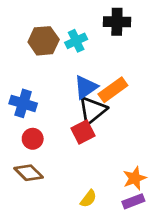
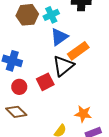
blue triangle: (86, 87) -> (59, 37), moved
red square: (83, 132) -> (45, 82), moved
orange star: (135, 178) -> (83, 114), moved, turned 30

